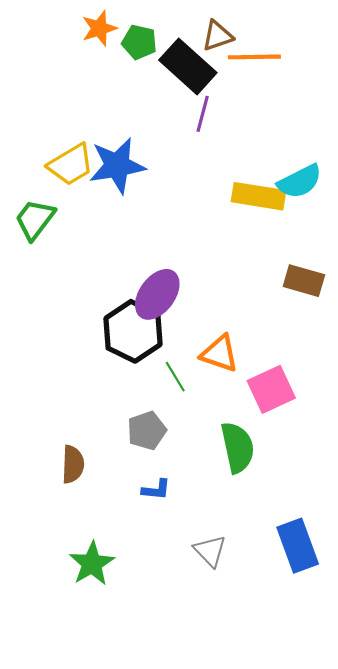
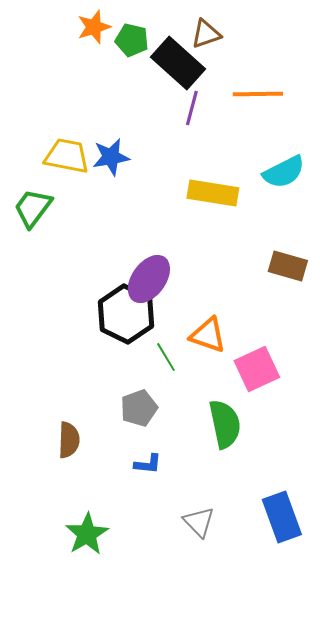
orange line: (254, 57) -> (258, 94), moved
yellow trapezoid: (71, 165) -> (67, 156), turned -138
blue star: (117, 166) -> (111, 157), size x0.7
yellow rectangle: (259, 196) -> (213, 193), moved

